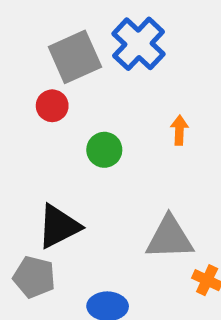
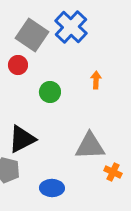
gray square: (75, 57) -> (32, 35), turned -32

